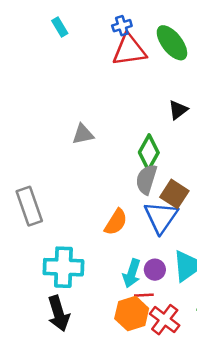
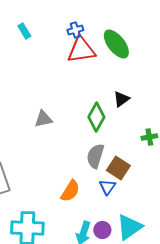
green diamond: (149, 153) -> (96, 117), moved
blue triangle: (161, 217) -> (107, 187), size x0.6

